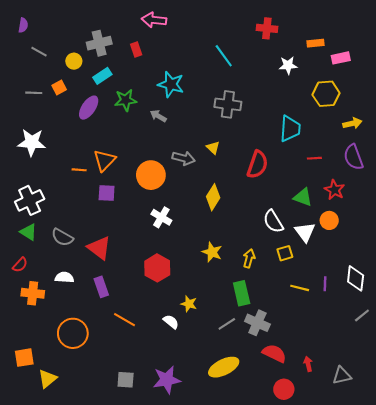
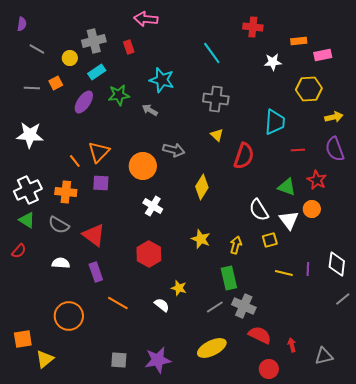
yellow triangle: (213, 148) -> (217, 135), moved
orange line: (79, 170) -> (75, 161), turned 48
orange cross: (33, 293) -> (66, 192), moved

